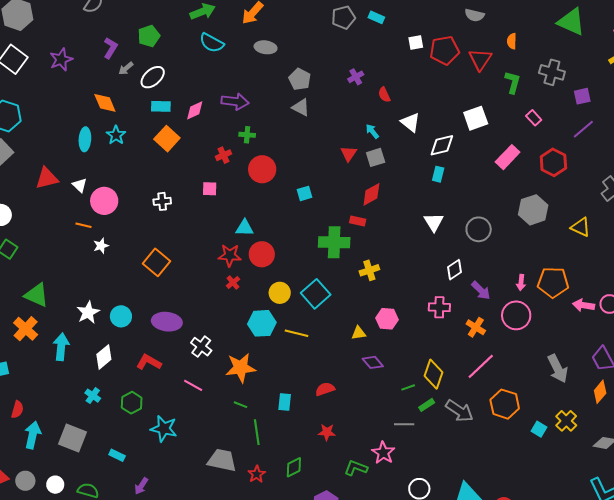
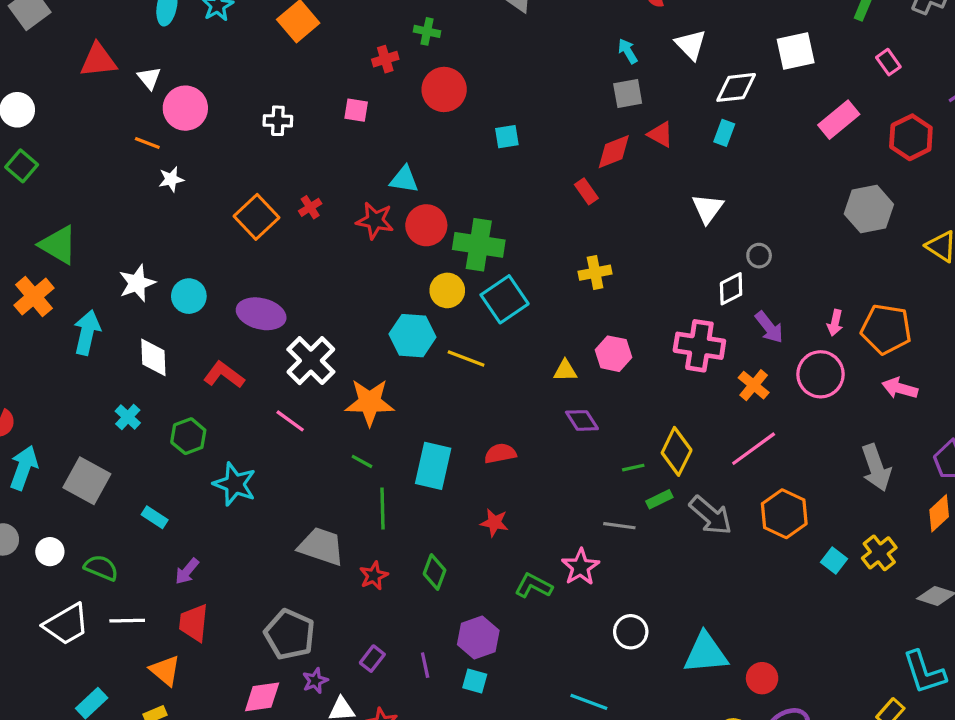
red triangle: (349, 154) -> (660, 134), moved, turned -42
red rectangle: (358, 221) -> (586, 191), turned 35
gray circle: (479, 229) -> (759, 256), moved, size x0.6
green cross: (334, 242) -> (479, 245), moved
red cross: (233, 282) -> (310, 207), moved
pink arrow: (583, 305) -> (900, 388), moved
pink cross: (439, 307) -> (699, 346), size x1.4
white cross: (201, 347) -> (311, 361), size x1.4
white diamond: (104, 357) -> (153, 357), turned -60
cyan rectangle: (285, 402) -> (433, 466), size x1.6
green diamond: (294, 467) -> (435, 572), turned -50

